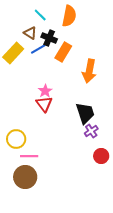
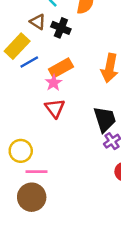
blue line: (38, 49) -> (29, 62), moved
orange rectangle: (63, 52) -> (61, 68), moved, turned 30
pink star: (45, 91) -> (54, 83), moved

